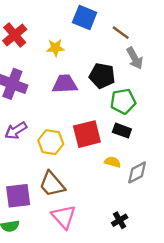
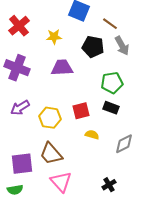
black pentagon: (102, 76) -> (93, 47), moved
red square: (87, 134) -> (81, 111), size x0.7
yellow semicircle: (113, 162) -> (92, 135), moved

